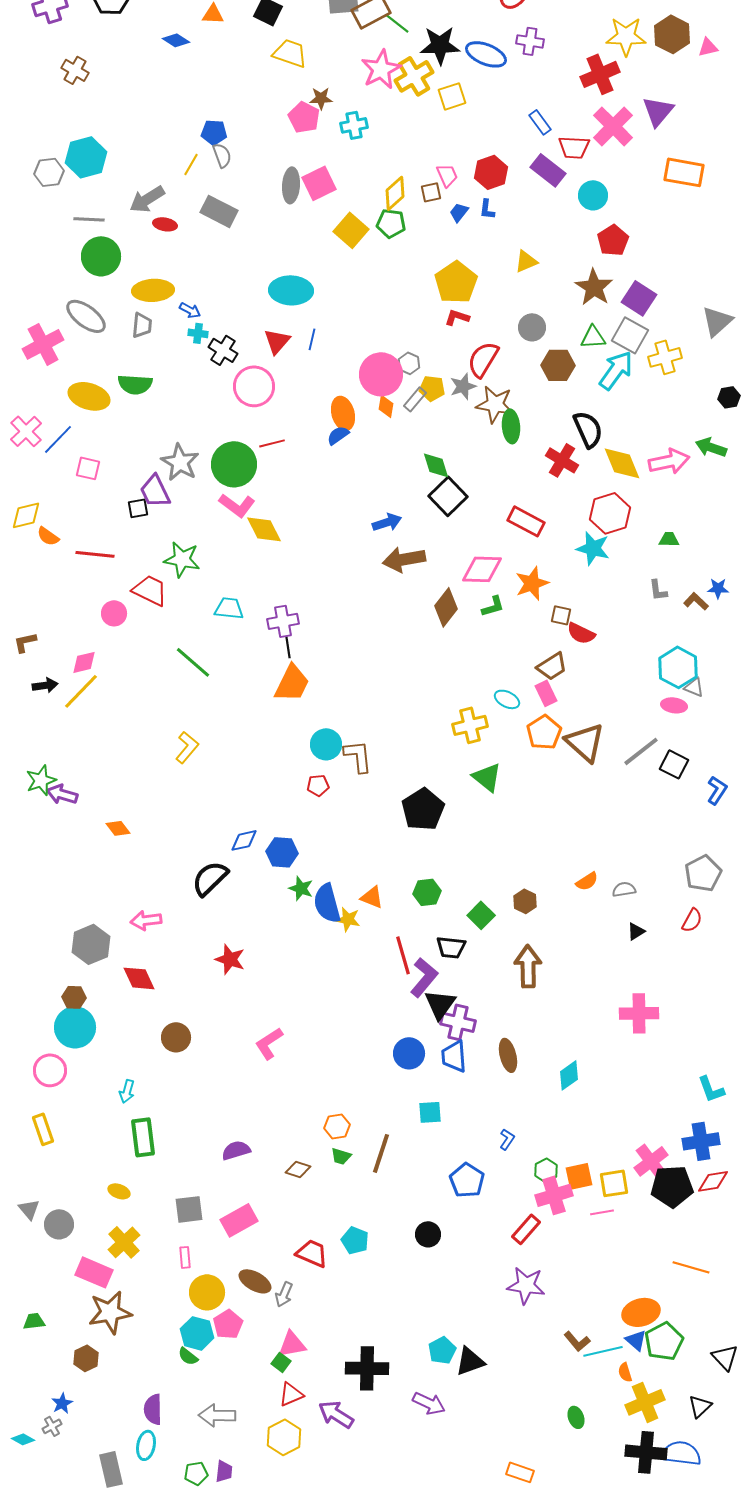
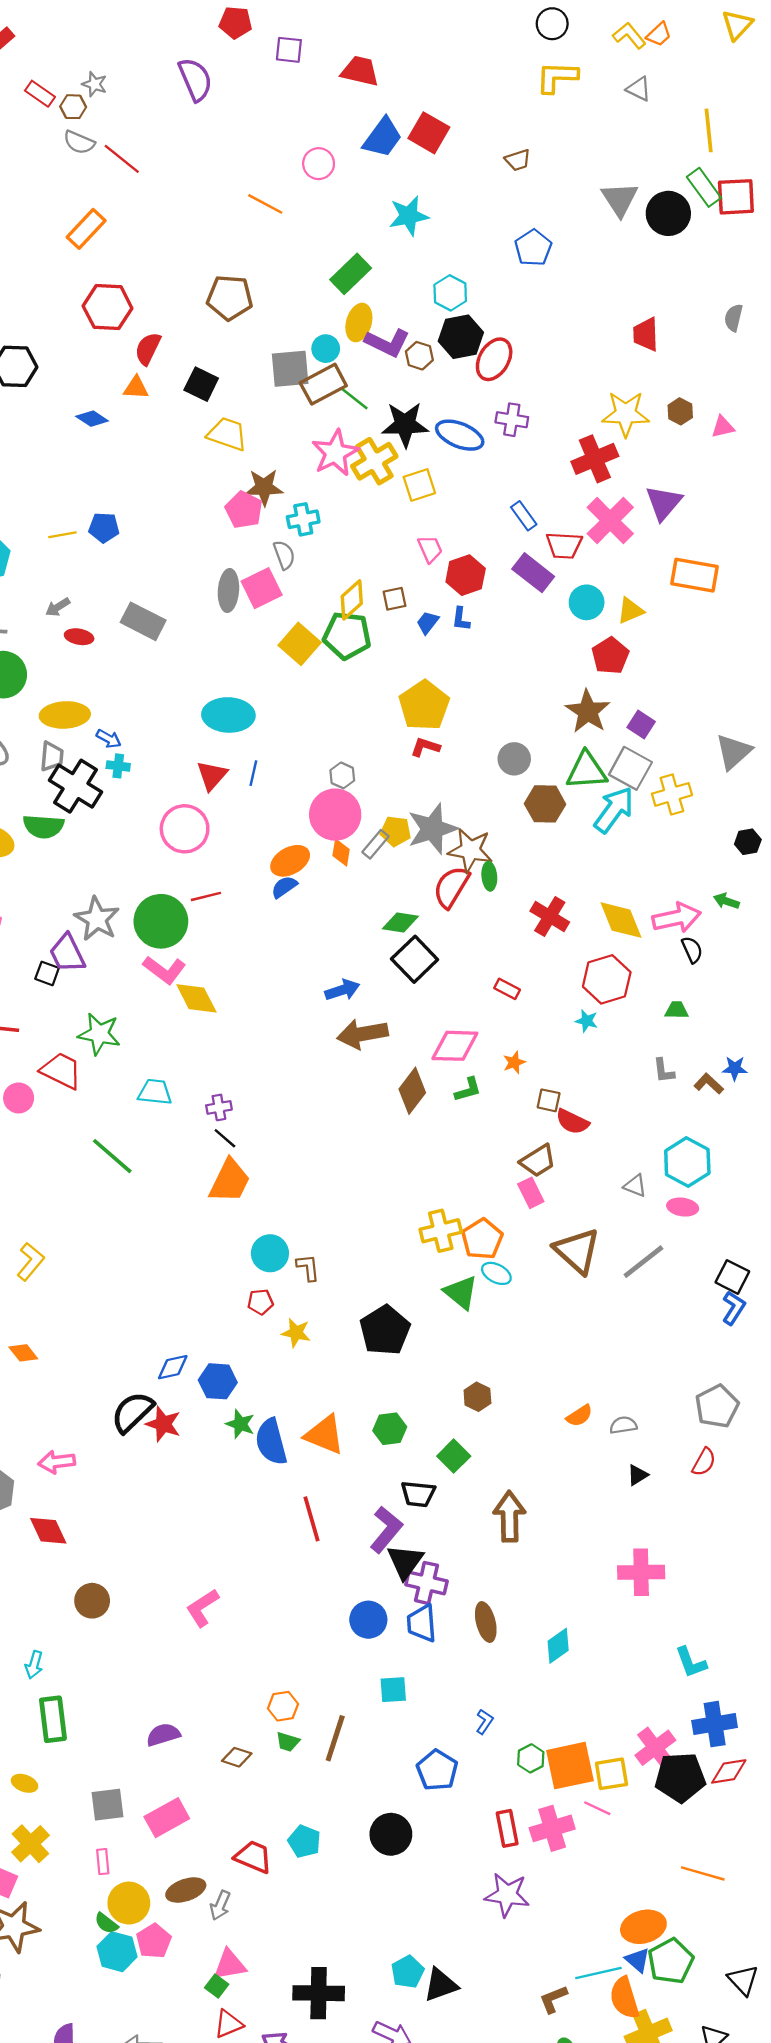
brown hexagon: (672, 34) -> (680, 411), size x0.6
brown star: (321, 98) -> (264, 487), size x1.4
blue pentagon: (214, 132) -> (104, 528), moved
gray semicircle: (222, 155) -> (284, 555), moved
yellow line: (191, 164) -> (62, 535), moved, turned 50
pink trapezoid: (447, 175) -> (430, 549), moved
gray arrow: (147, 199) -> (58, 607), size x0.6
green pentagon: (391, 223) -> (347, 636), size x1.4
yellow triangle: (526, 261) -> (630, 611), moved
purple square: (639, 298) -> (641, 724), size x0.7
green triangle: (593, 337) -> (587, 771), size x1.4
black cross: (223, 350) -> (75, 786), moved, size x1.5
red semicircle: (483, 359) -> (451, 887), moved
gray hexagon: (409, 363) -> (342, 775), moved
gray star: (463, 386) -> (432, 829), size x1.6
orange ellipse: (343, 413) -> (290, 861), turned 76
green ellipse: (511, 426) -> (489, 876), size x0.7
black semicircle: (588, 429) -> (692, 950), moved, size x0.6
green arrow: (711, 447) -> (726, 901), size x0.7
green diamond: (436, 465) -> (400, 922), turned -64
black square: (138, 508) -> (47, 973), turned 30
red rectangle: (526, 521) -> (507, 989), size x0.6
cyan star: (593, 548) -> (587, 1021), size x0.6
orange star: (532, 583) -> (514, 1062), size x0.6
purple cross: (283, 621) -> (219, 1107), size x0.7
black line: (288, 647) -> (225, 1138), turned -40
gray triangle: (694, 687) -> (635, 1186), moved
cyan ellipse: (507, 699) -> (496, 1273), moved
orange pentagon: (544, 732) -> (482, 1239), moved
yellow L-shape: (187, 747) -> (30, 1262), moved
brown L-shape: (358, 756) -> (308, 1268), size x0.7
black square: (674, 764) -> (732, 1277), moved
orange triangle: (372, 897) -> (324, 1435), size x1.5
brown hexagon: (525, 901) -> (477, 1397), moved
yellow star: (348, 919) -> (296, 1333), moved
red line: (403, 955) -> (311, 1519), moved
red star: (230, 959) -> (163, 1424), moved
cyan L-shape: (711, 1089) -> (691, 1662), moved
orange square: (579, 1176) -> (570, 1766), size x1.5
pink cross: (554, 1195) -> (552, 1828), moved
pink line: (602, 1212) -> (597, 1808), turned 35
red rectangle: (526, 1229) -> (507, 1828), turned -52
black circle: (428, 1234) -> (391, 1834), size x1.4
brown ellipse: (255, 1281) -> (186, 1890), turned -48
brown L-shape: (577, 1341) -> (553, 1999), moved, turned 108
green semicircle: (188, 1356) -> (106, 1923), moved
orange semicircle: (625, 1372) -> (624, 1998), size x1.8

